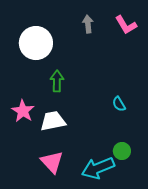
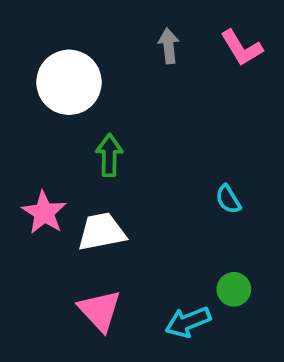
cyan arrow: (98, 168) -> (188, 322), size x0.7

